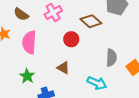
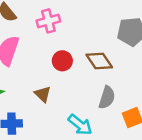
brown diamond: (91, 21) -> (99, 61), moved

